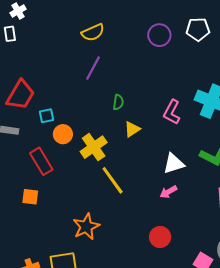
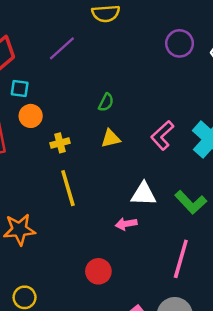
purple line: (93, 68) -> (62, 48), moved
yellow cross: (94, 147) -> (60, 143), size x0.6

